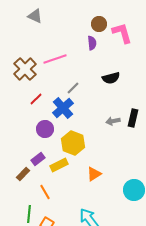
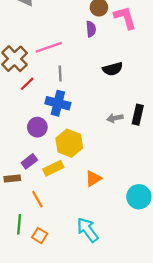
gray line: (73, 88) -> (60, 74), moved, turned -48
red line: (36, 99) -> (27, 84), moved
blue cross: (63, 108) -> (58, 103), turned -35
brown rectangle: (23, 174) -> (12, 178), turned 40

